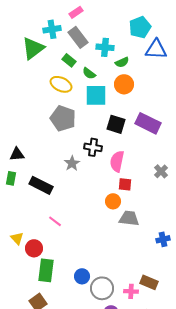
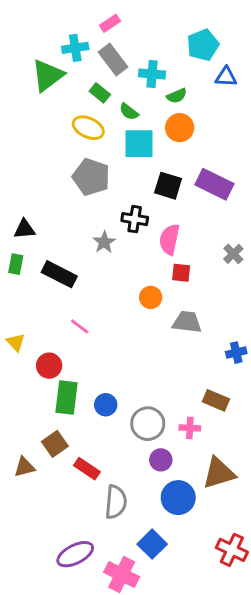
blue triangle: (156, 49) -> (226, 77), size x0.7
orange circle: (113, 201) -> (151, 297), moved
yellow triangle: (17, 238) -> (16, 342), moved
blue circle: (82, 276) -> (106, 405), moved
brown rectangle: (149, 282) -> (216, 400), moved

